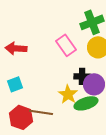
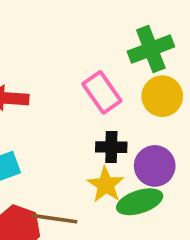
black cross: (82, 76) -> (111, 147), moved

